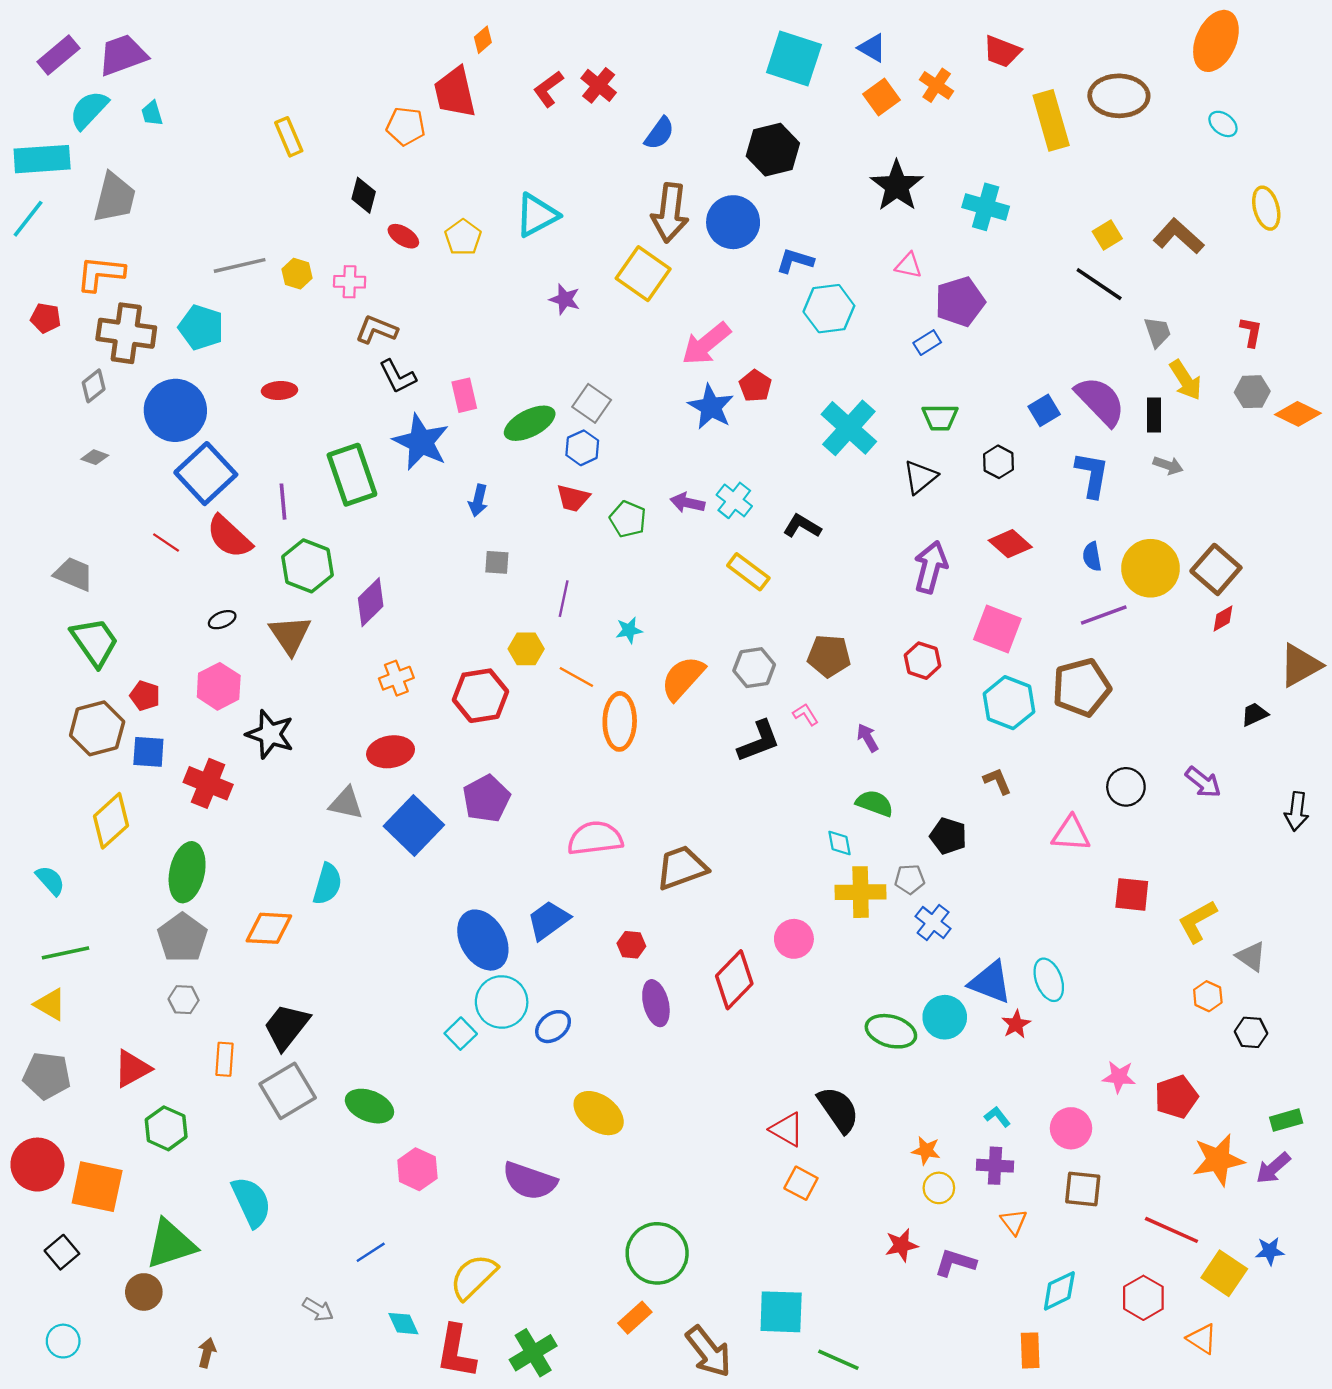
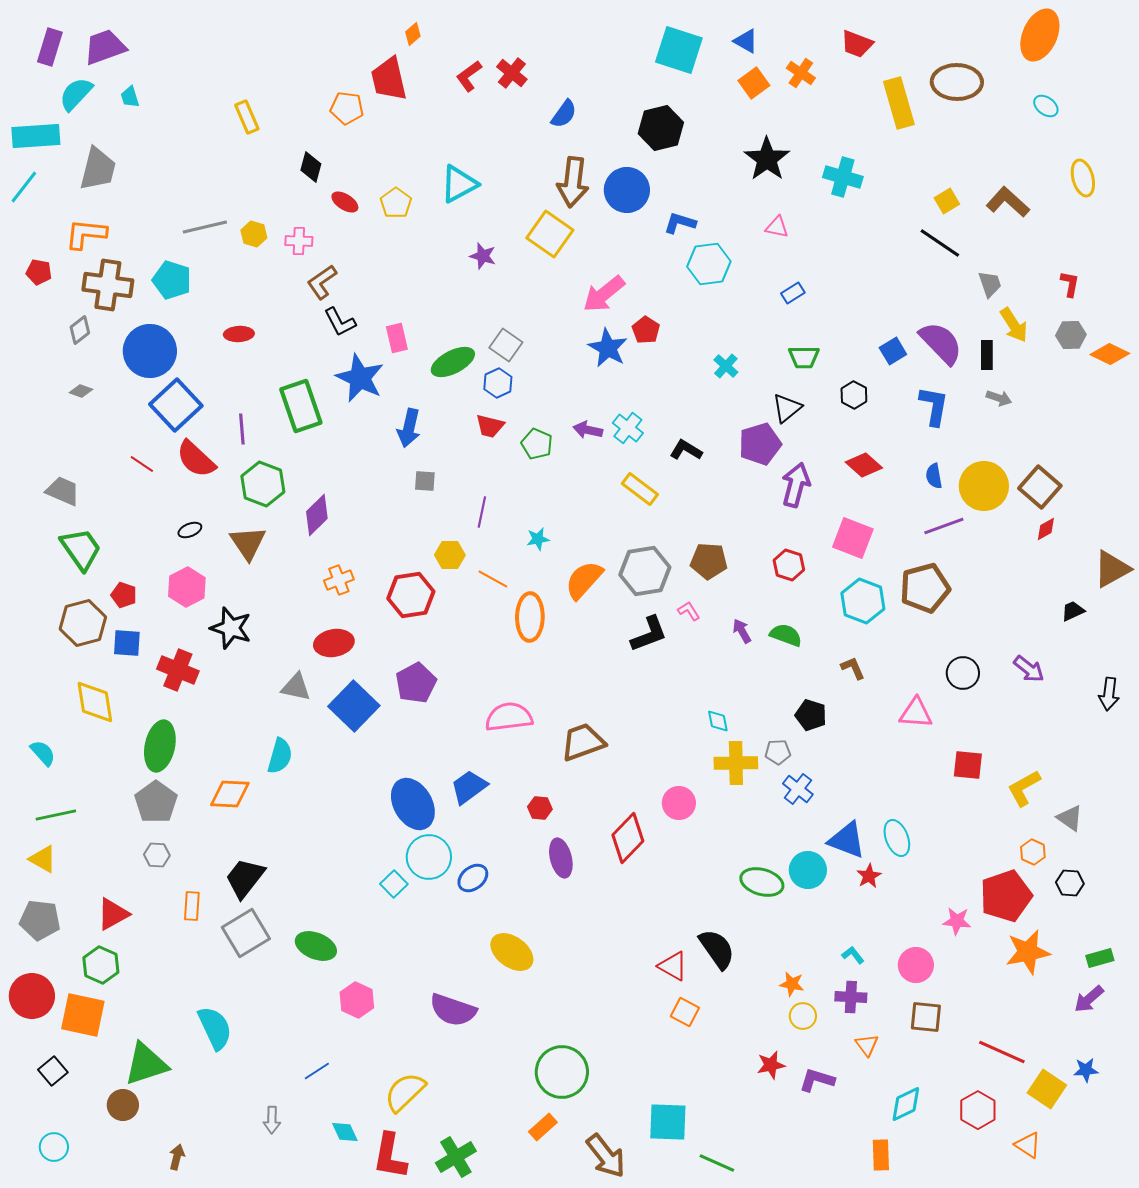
purple rectangle: (58, 55) -> (50, 47), turned -33
purple pentagon: (960, 302) -> (760, 444), moved
brown L-shape: (376, 330) -> (322, 282), turned -57
cyan cross: (849, 428) -> (726, 366), size x0.5
blue arrow: (478, 500) -> (409, 428), size x1.4
gray hexagon: (754, 668) -> (645, 571), size x1.4
green semicircle: (875, 803) -> (786, 635), moved
yellow diamond: (111, 821) -> (95, 702), turned -57
red pentagon: (1176, 1097) -> (1006, 896), moved, size x1.4
green hexagon: (166, 1128) -> (101, 965), moved
orange star: (1218, 1160) -> (1028, 952), moved
gray arrow: (318, 1309) -> (272, 1120), turned 60

